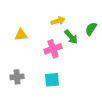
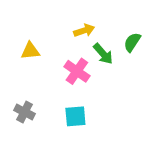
pink cross: (53, 49) -> (77, 71), turned -36
gray cross: (17, 77) -> (25, 112), turned 32

